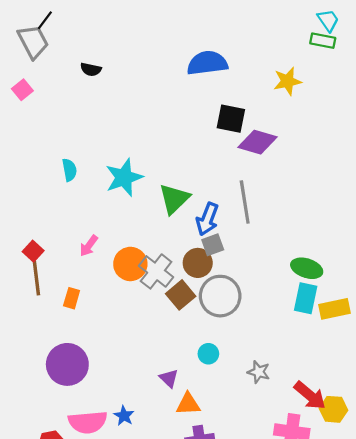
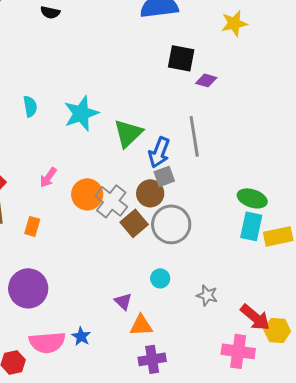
purple diamond: (258, 142) -> (206, 80), size x0.6

